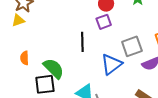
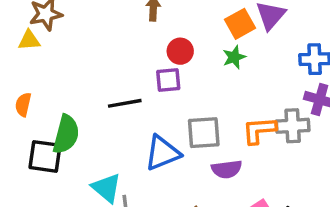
black line: (82, 42) -> (125, 103), turned 66
green semicircle: (54, 68) -> (66, 134), turned 45

